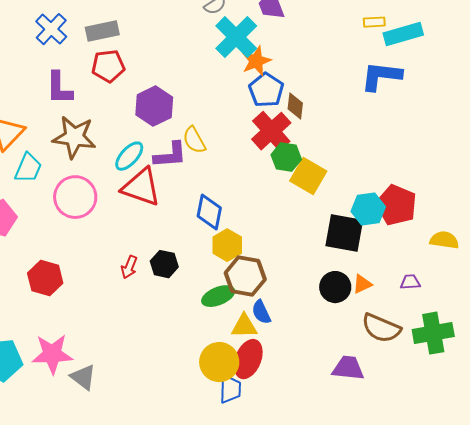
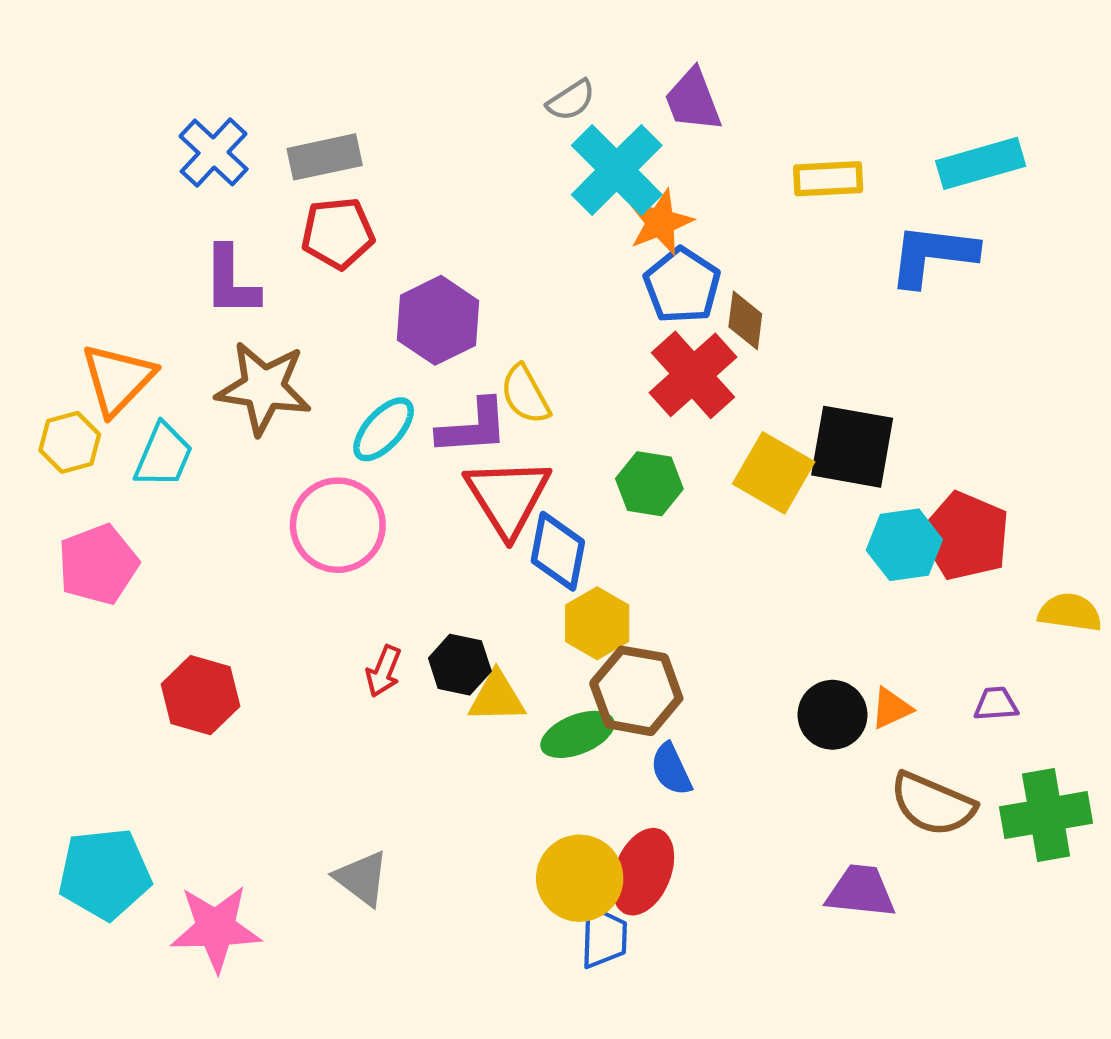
yellow rectangle: (374, 22) -> (828, 179), moved, size x1.4
green hexagon: (286, 157) -> (649, 484), moved
red triangle: (141, 187) -> (508, 497), moved, turned 39
pink circle: (75, 197) -> (338, 525), moved
black square: (344, 233) -> (852, 447), moved
yellow triangle: (244, 326) -> (497, 697), moved
pink star: (52, 354) -> (216, 928), moved
gray triangle: (83, 377) -> (362, 878), moved

